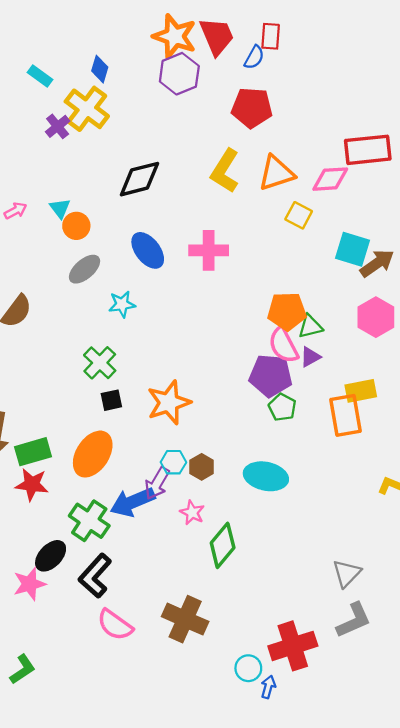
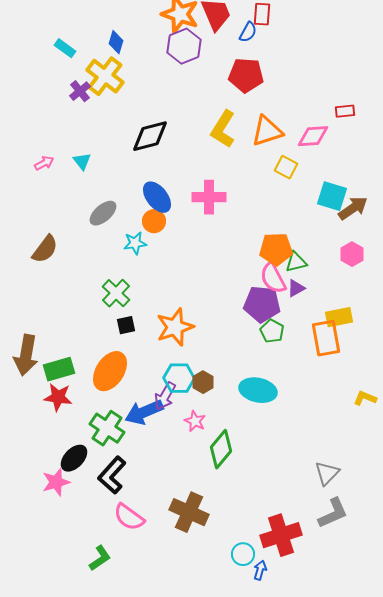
red rectangle: (368, 150) -> (345, 111), size x0.5
orange circle: (76, 226) -> (154, 221), moved
pink hexagon: (376, 317) -> (352, 254), size x0.7
cyan hexagon: (173, 462) -> (179, 378), size x1.4
green L-shape: (22, 669) -> (100, 558), moved

